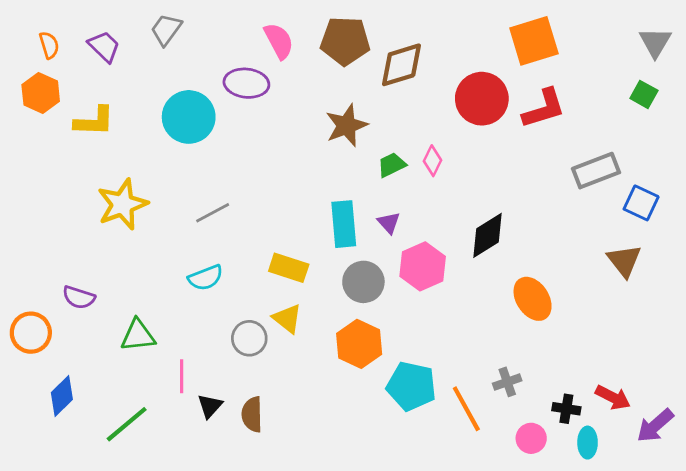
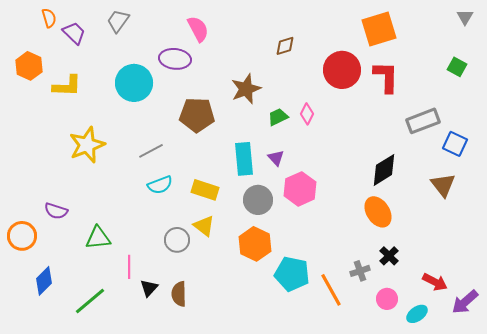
brown pentagon: (345, 41) -> (197, 115), moved
gray triangle: (655, 42) -> (465, 17), moved, size x0.7
orange semicircle: (49, 45) -> (49, 18), moved
brown diamond: (401, 65) -> (285, 46), size x0.6
red L-shape: (544, 109) -> (386, 77), turned -72
black diamond: (487, 235) -> (384, 170), moved
cyan semicircle: (206, 278) -> (160, 185), moved
black cross: (566, 409) -> (389, 256), moved, turned 36
pink circle: (531, 438) -> (387, 299), moved
cyan ellipse: (588, 443) -> (417, 314), turned 55

